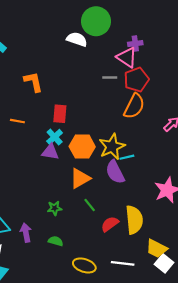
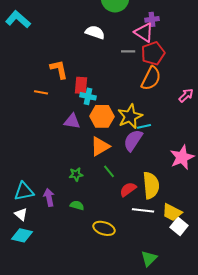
white semicircle: (77, 39) -> (95, 32), moved
orange L-shape: (33, 82) -> (59, 69), moved
cyan cross: (55, 137) -> (88, 96), moved, turned -35
purple semicircle: (115, 172) -> (133, 140), turned 60
white line: (123, 263) -> (143, 210), moved

